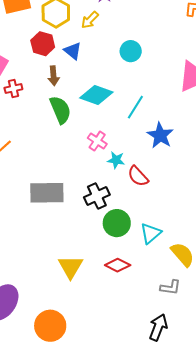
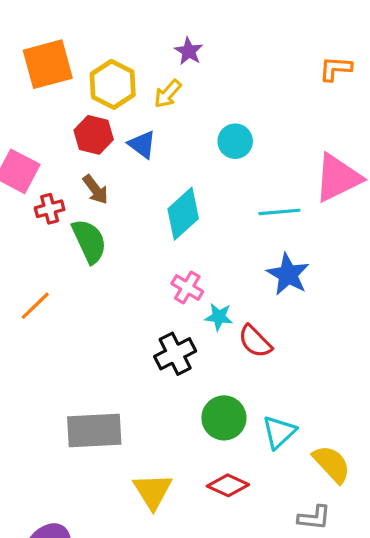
brown arrow: (54, 76) -> (95, 189), moved, turned -30
cyan diamond: (96, 95) -> (183, 214), turned -60
cyan line: (135, 107) -> (279, 212), moved, turned 55
green semicircle: (60, 110) -> (89, 241), moved
gray rectangle: (47, 193) -> (94, 431), moved
black cross: (97, 196) -> (175, 354), moved

